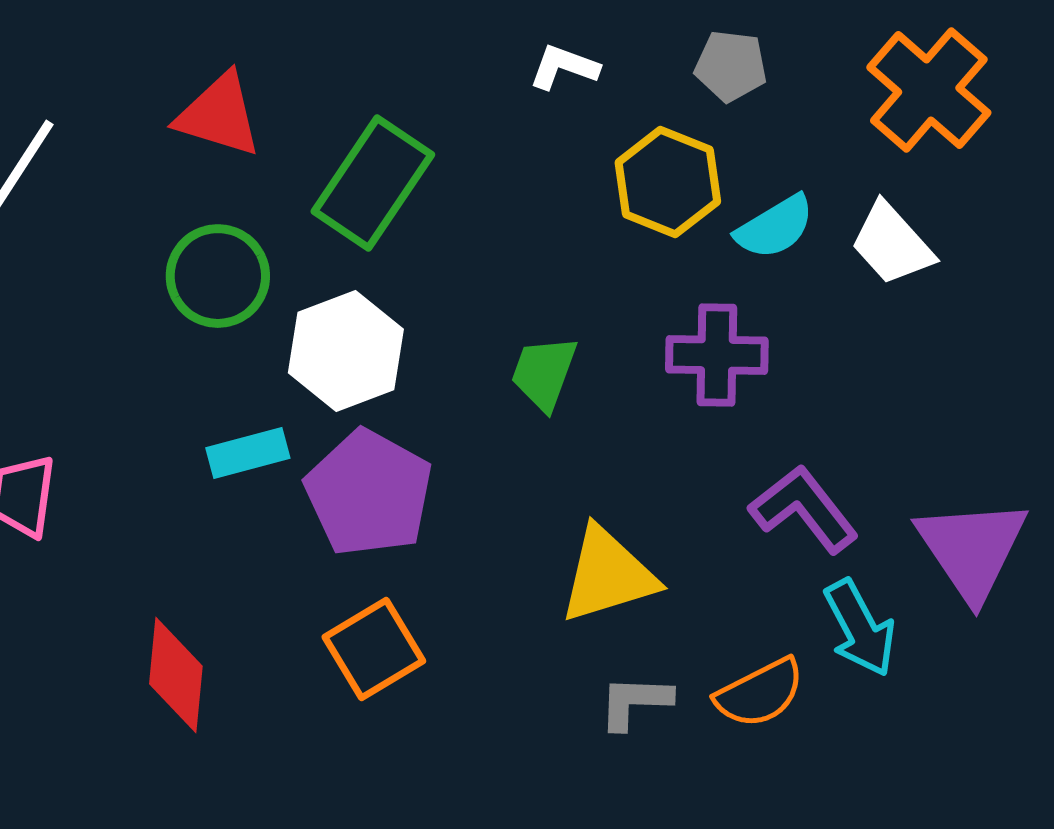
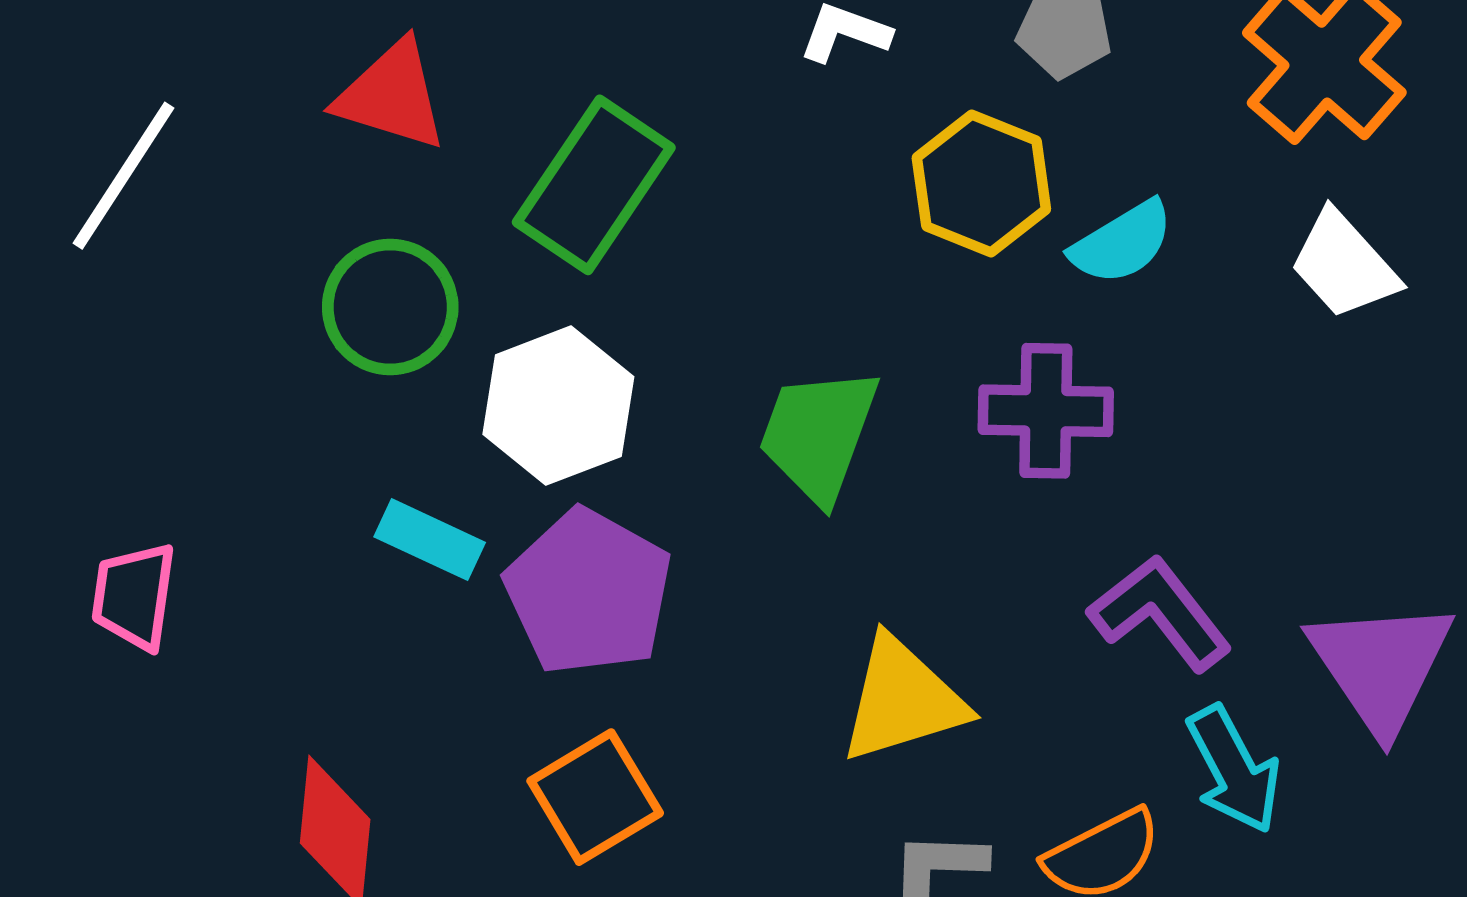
white trapezoid: (892, 244) -> (1344, 265), moved
green trapezoid: (544, 373) -> (819, 434), size x1.4
cyan rectangle: (248, 453) -> (430, 540), turned 40

